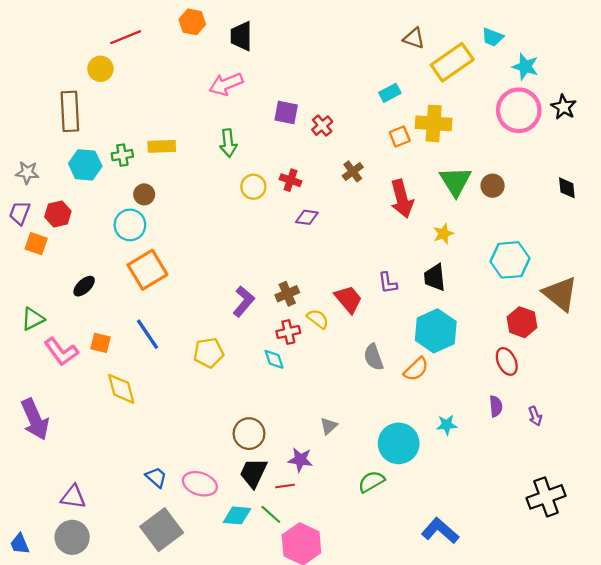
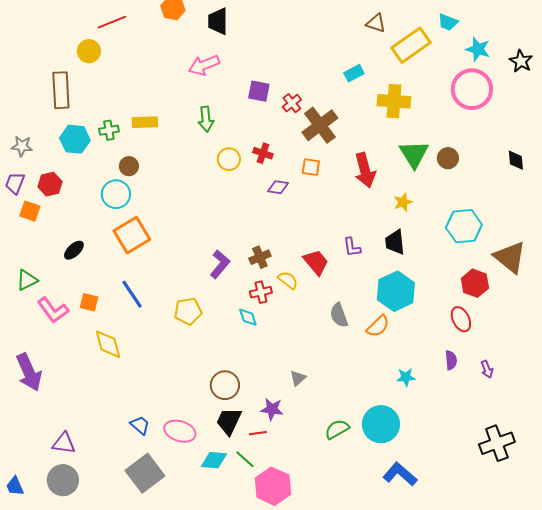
black star: (564, 107) -> (521, 61), moved
orange square: (400, 137) -> (311, 167), moved, turned 30
brown cross: (353, 171) -> (320, 125), moved, size x1.8
cyan circle: (399, 443) -> (381, 424), moved

